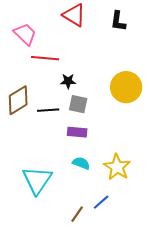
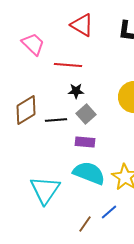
red line: (45, 58) -> (68, 65), moved
gray square: (78, 104) -> (86, 114), turned 36
cyan semicircle: (81, 163) -> (89, 173), size x1.8

